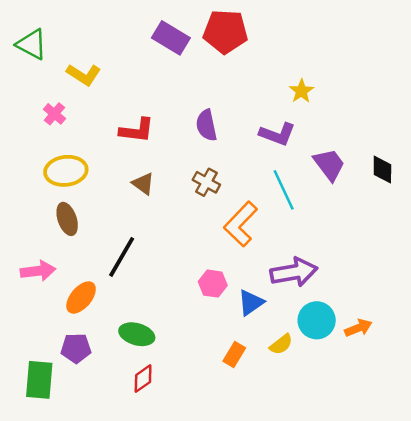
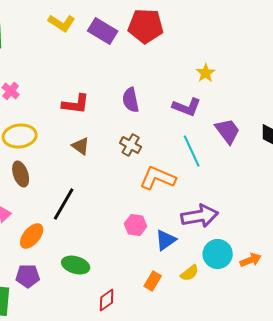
yellow L-shape: (84, 75) -> (62, 23), moved
orange L-shape: (241, 224) -> (158, 178), turned 69
red diamond: (143, 379) -> (107, 300), moved

